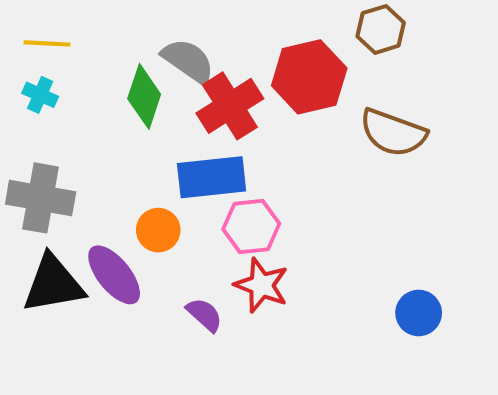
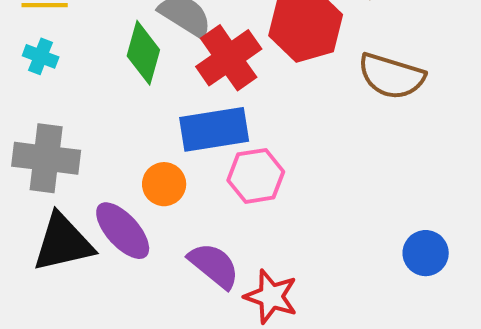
red star: (261, 285) -> (271, 296), moved
purple semicircle: (204, 315) -> (214, 265), size x1.4

